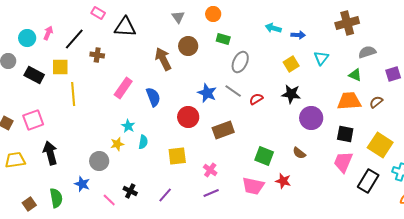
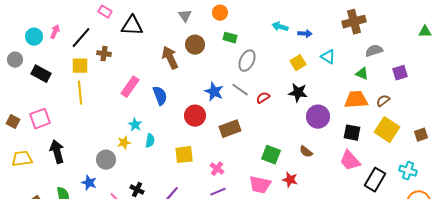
cyan triangle: (321, 58) -> (328, 57), turned -35
yellow square: (60, 67) -> (80, 66), moved
yellow square: (380, 145) -> (387, 130), moved
pink trapezoid: (343, 162) -> (350, 161), turned -65

